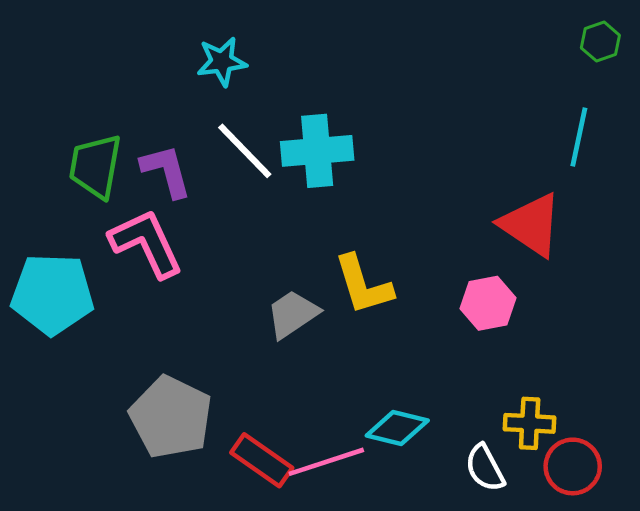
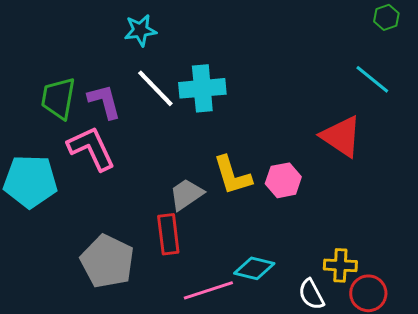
cyan line: (579, 137) -> (372, 79), turned -63
pink hexagon: (488, 303) -> (283, 180), moved
red rectangle: (262, 460) -> (168, 234), moved, turned 48

